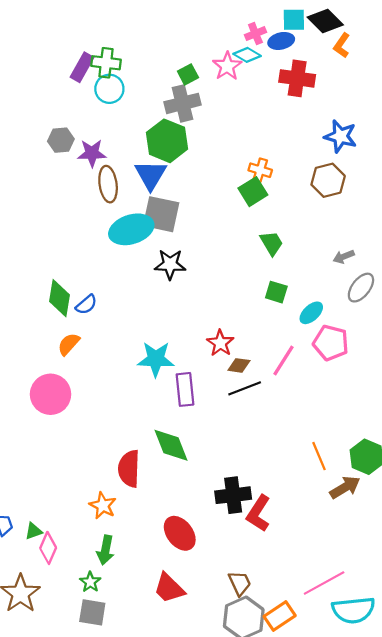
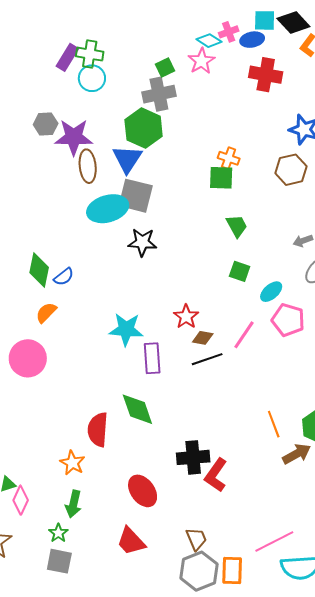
cyan diamond: (247, 55) -> (209, 41), moved
purple star: (92, 153) -> (74, 137), size x1.4
green square: (253, 192) -> (221, 178), turned 32
orange rectangle: (280, 616) -> (232, 571), turned -56

